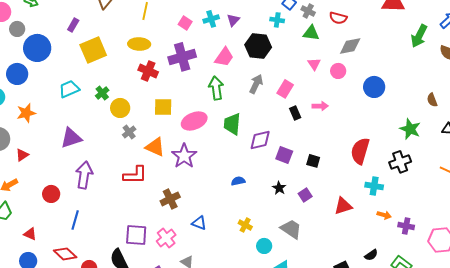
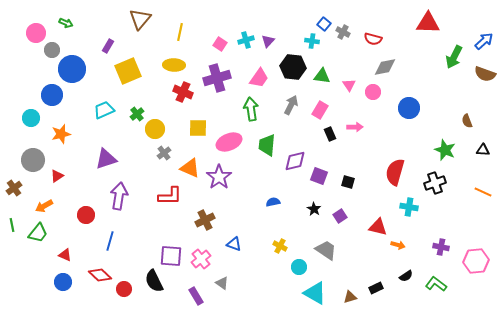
green triangle: (311, 33) -> (322, 76), moved
red triangle: (343, 206) -> (378, 227), turned 30
orange arrow: (384, 215) -> (398, 245), moved

